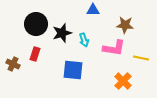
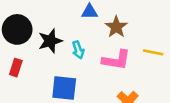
brown star: (125, 25) -> (116, 27), moved, turned 30
yellow line: (141, 58) -> (153, 52), moved

